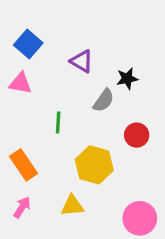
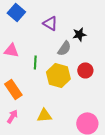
pink triangle: (20, 83) -> (11, 50), moved
yellow hexagon: (94, 165) -> (58, 75), moved

